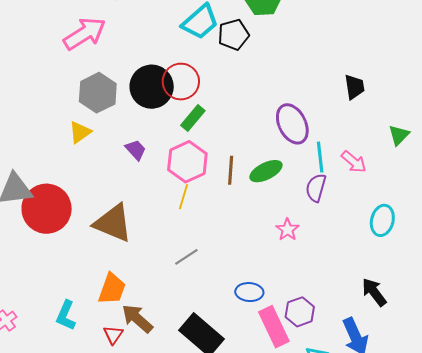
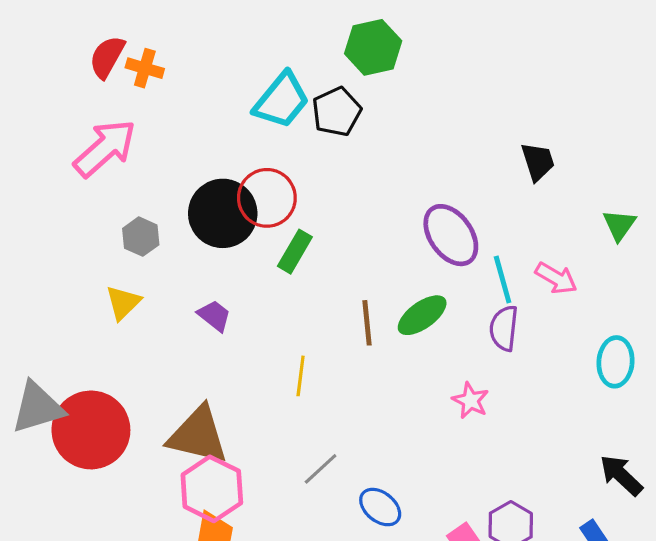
gray hexagon: (98, 93) -> (141, 237), size x0.6
pink hexagon: (187, 162) -> (212, 489), moved
blue ellipse: (249, 292) -> (380, 507), moved, turned 44

